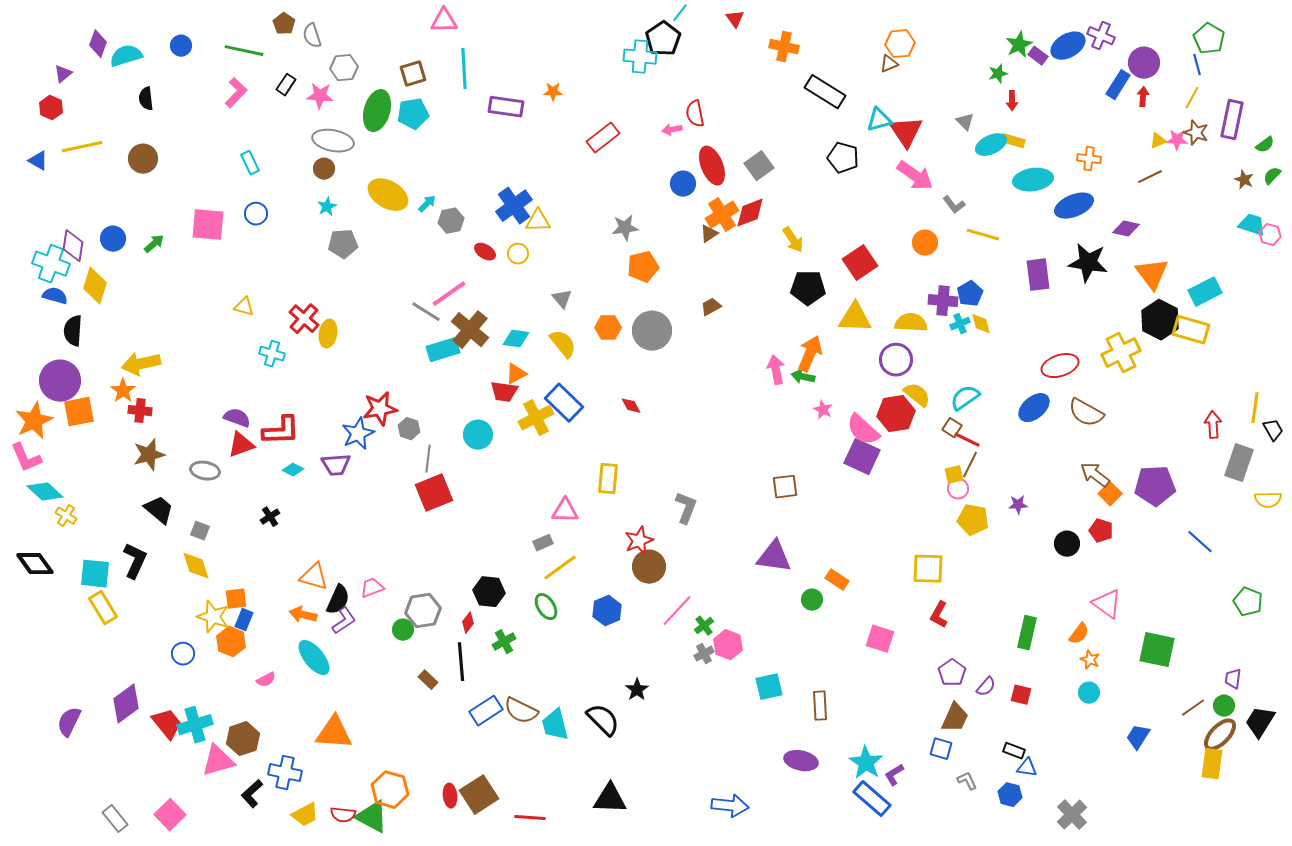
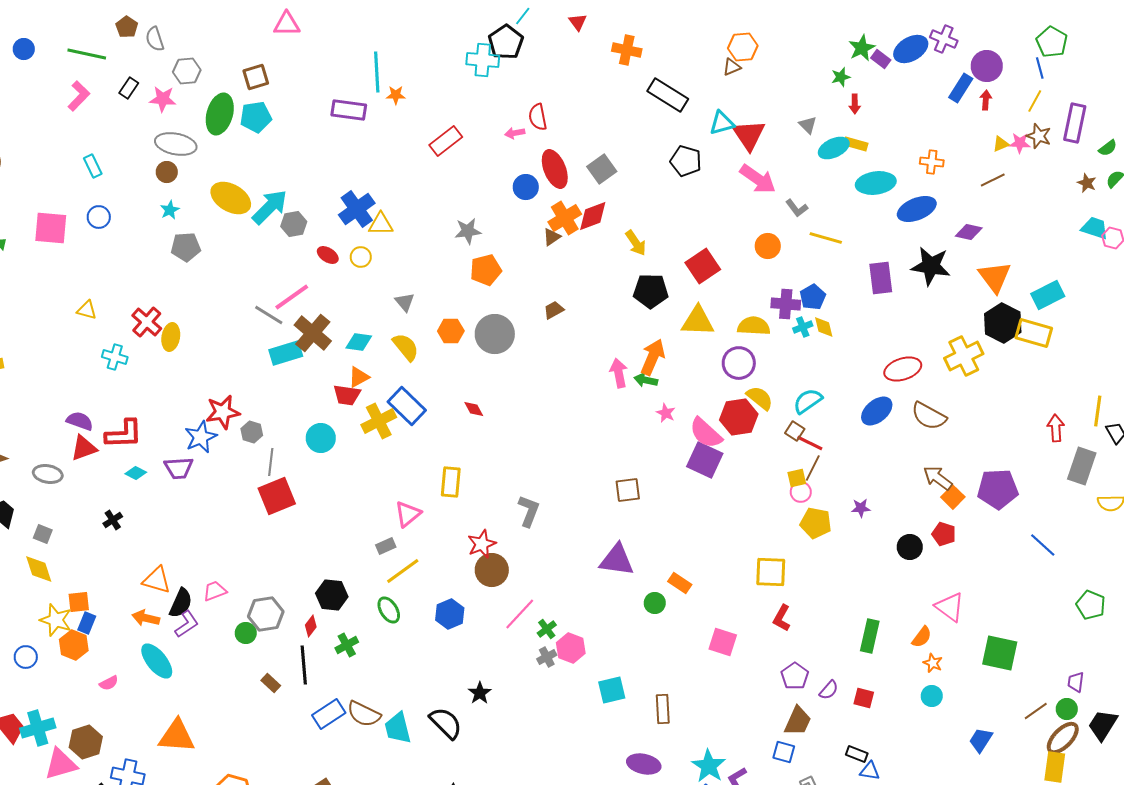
cyan line: (464, 69) -> (377, 72), moved
cyan arrow: (427, 204) -> (270, 207), size x2.0
pink triangle: (565, 511) -> (408, 514), turned -40

